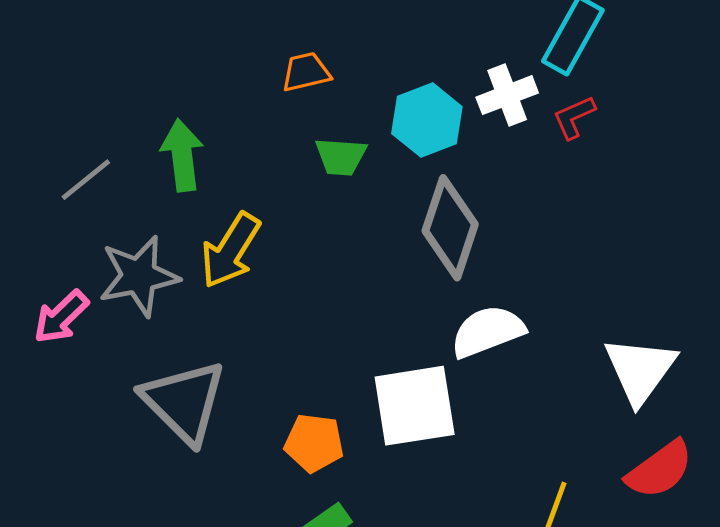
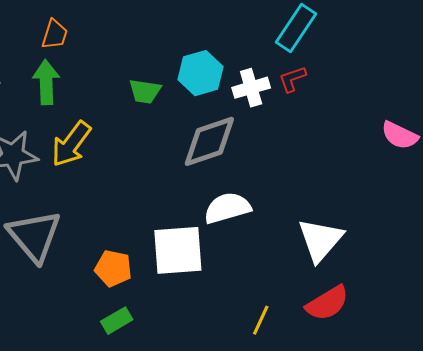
orange trapezoid: (306, 72) -> (55, 34), moved, turned 116
white cross: (507, 95) -> (251, 88), moved
gray diamond: (450, 228) -> (209, 141), turned 48

